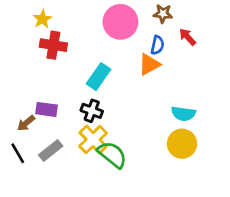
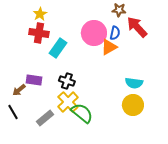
yellow star: (42, 19) -> (40, 14), moved
pink circle: (120, 22) -> (94, 33), moved
red arrow: (187, 37) -> (137, 27), size x1.6
cyan rectangle: (99, 77) -> (58, 48), moved
gray rectangle: (51, 151) -> (45, 118), moved

